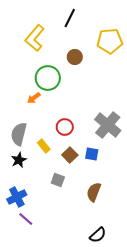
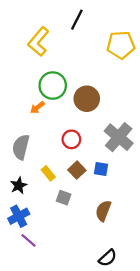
brown circle: (75, 57) -> (87, 99), moved, size x1.5
yellow rectangle: (44, 146) -> (48, 173), moved
black star: (19, 160) -> (19, 185), moved

